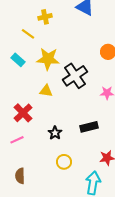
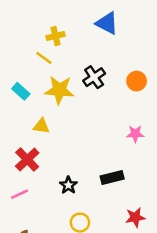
yellow line: (28, 34) -> (44, 58), moved
black cross: (75, 76) -> (94, 77), moved, size x0.7
yellow triangle: (46, 91) -> (41, 126), moved

